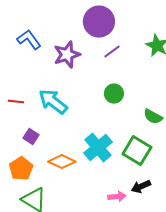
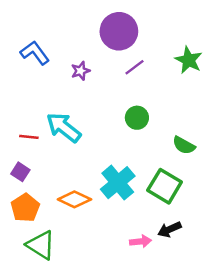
purple star: (67, 55) -> (80, 71), size x0.6
red line: (16, 102) -> (29, 137), moved
purple square: (31, 137) -> (20, 172), moved

